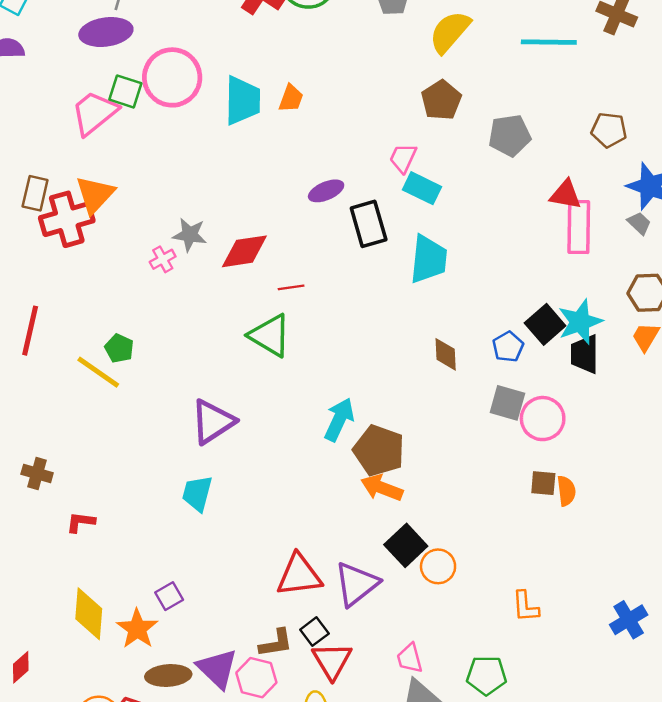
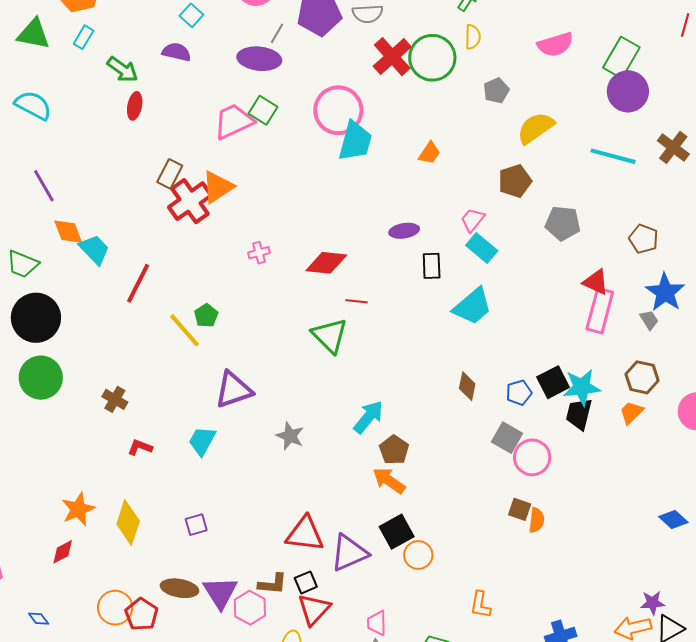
pink circle: (172, 77) -> (338, 110), moved
orange trapezoid: (291, 98) -> (429, 153), moved
red cross: (67, 219) -> (190, 201), turned -33
black rectangle: (369, 224) -> (432, 266), size x0.7
gray star: (190, 235) -> (290, 436), moved
cyan trapezoid: (428, 259) -> (473, 306), turned 30
purple triangle: (213, 422) -> (234, 390), moved
brown pentagon: (379, 450) -> (394, 450), size x0.7
cyan trapezoid: (197, 493) -> (202, 441), moved
orange star: (137, 629) -> (78, 509), moved

